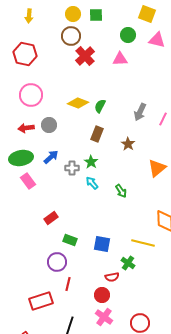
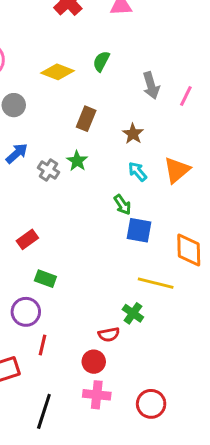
green semicircle: (100, 106) -> (101, 61), moved
gray arrow: (140, 112) -> (151, 85), turned -42
gray cross: (72, 168) -> (48, 170), turned 32
cyan arrow: (92, 183) -> (137, 171), moved
red rectangle: (51, 218) -> (27, 239), moved
blue square: (102, 244) -> (139, 230), moved
pink cross: (104, 317) -> (97, 395), turned -30

